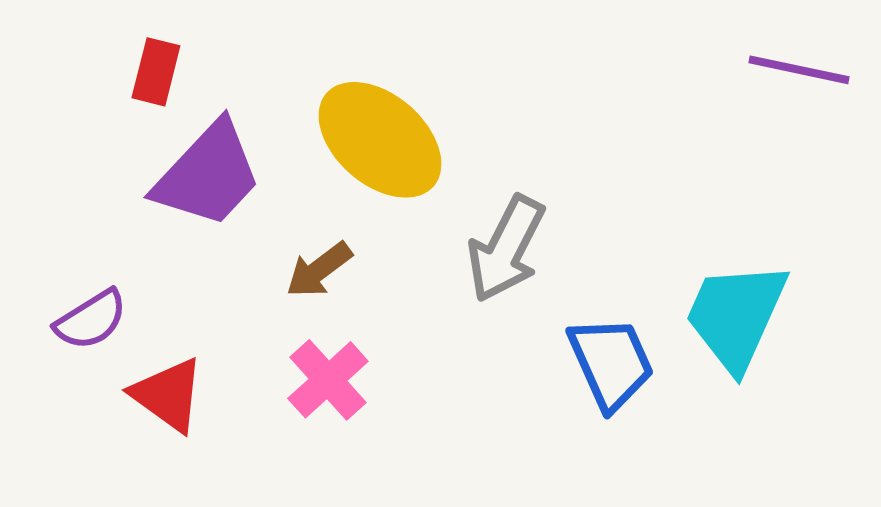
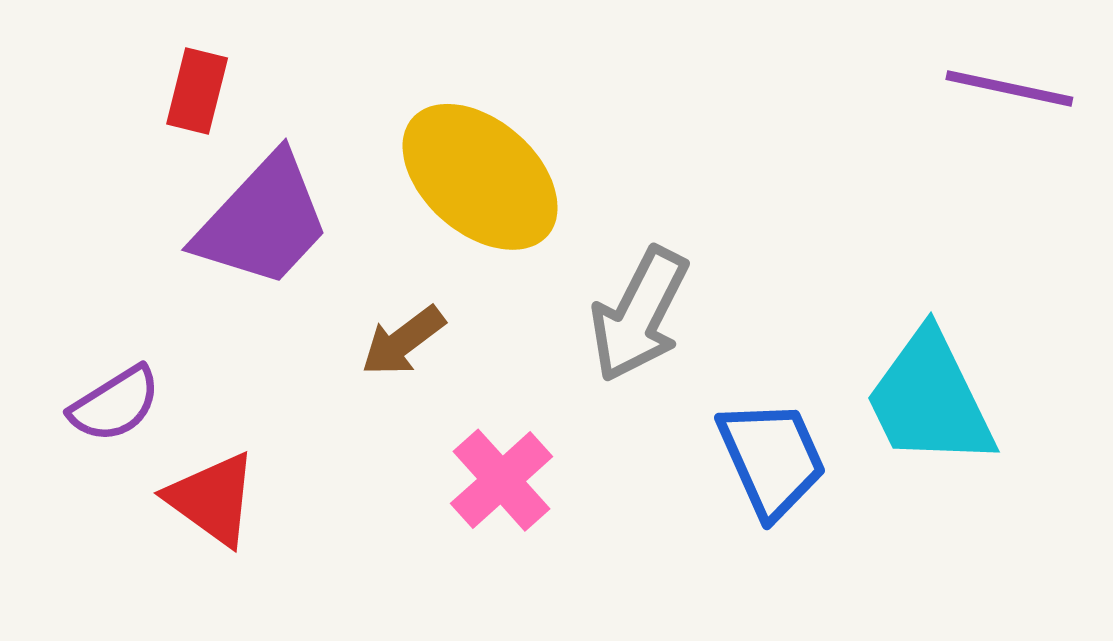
cyan trapezoid: (736, 316) -> (930, 399), turned -50
pink cross: (328, 380) -> (502, 480), moved

